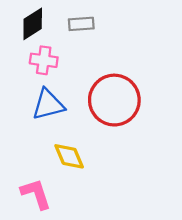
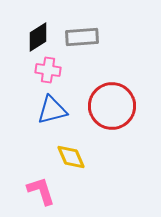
gray rectangle: (81, 24) -> (82, 37), size x1.4

